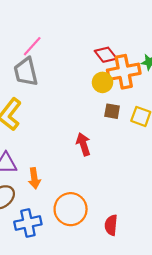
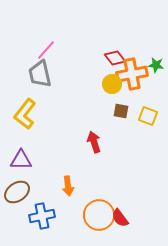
orange arrow: (34, 178) -> (68, 186), moved
orange circle: (71, 209) -> (99, 215), moved
red semicircle: (111, 225) -> (120, 218), turned -42

